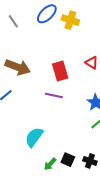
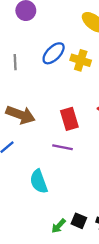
gray line: (13, 21) -> (15, 62), turned 32
cyan semicircle: (34, 137) -> (39, 181), moved, turned -55

